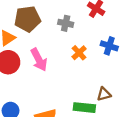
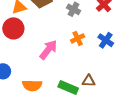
pink arrow: (39, 60) -> (48, 50), moved, turned -130

